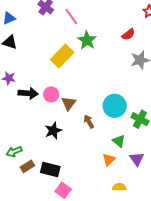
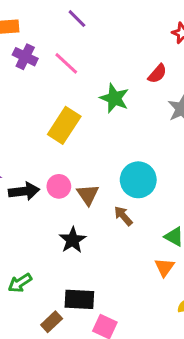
green star: (87, 40) -> (114, 98), moved
cyan circle: (115, 106) -> (138, 180), moved
brown rectangle: (27, 166) -> (52, 322), moved

